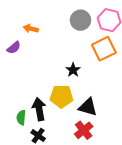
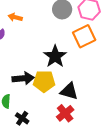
black star: (73, 70) -> (55, 56), size x1.6
black arrow: (39, 109) -> (23, 78), moved, turned 95

